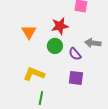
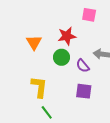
yellow L-shape: (34, 74) -> (39, 87), turned 75
green line: (41, 98) -> (47, 112), turned -48

